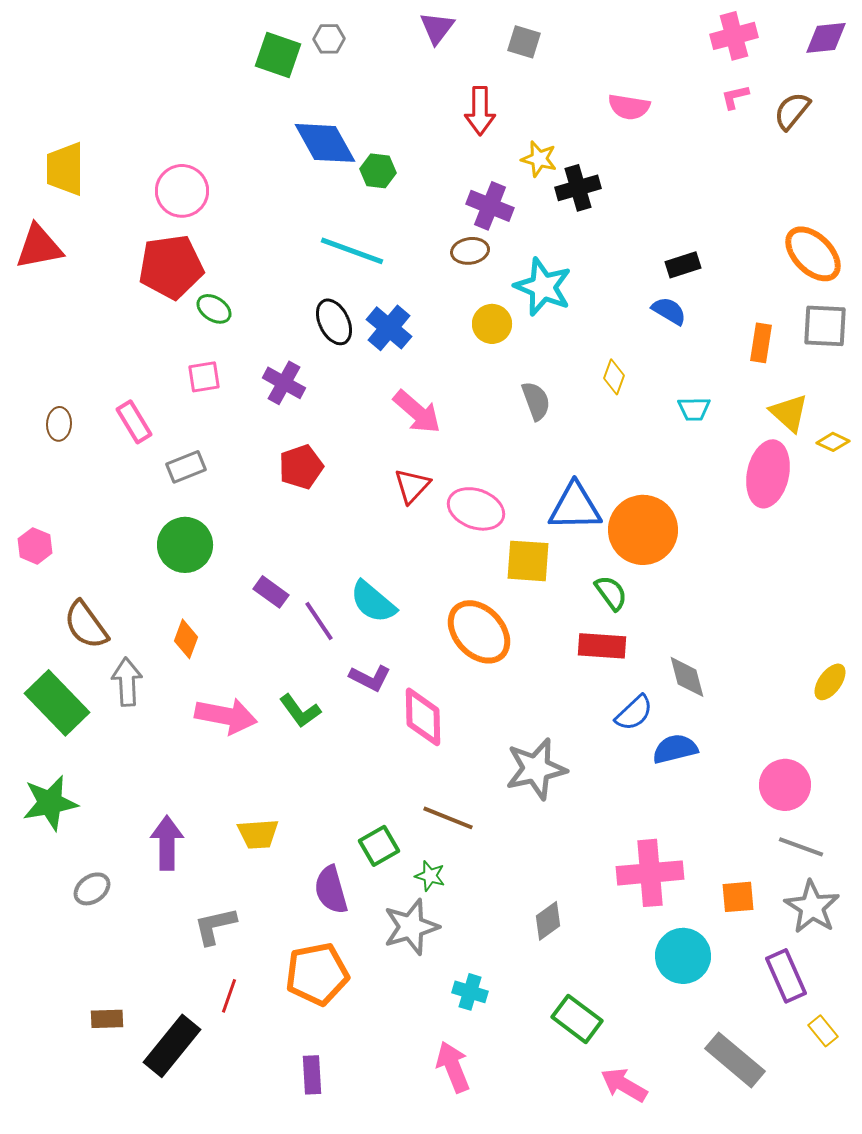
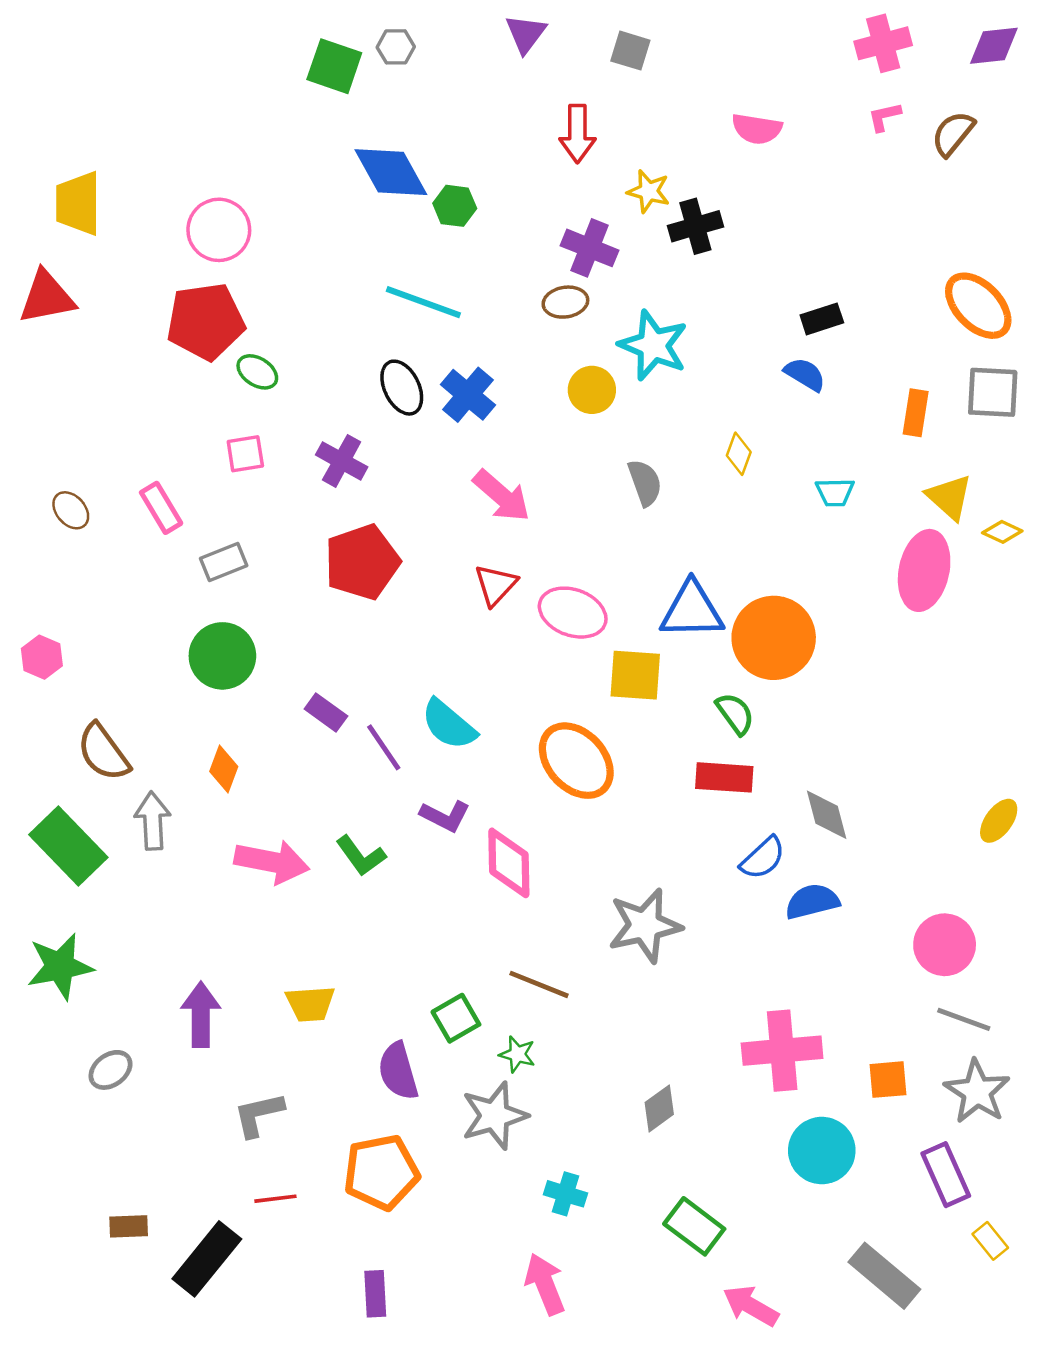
brown ellipse: (59, 424) -> (71, 510), turned -44
red pentagon: (301, 467) -> (362, 562), size x1.4
red line: (229, 996) -> (275, 1199), turned 64

